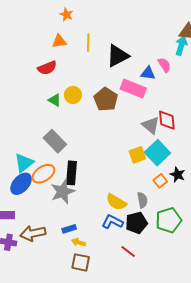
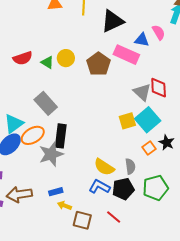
red semicircle: (47, 68) -> (23, 58), moved
brown square: (81, 262) -> (82, 220), moved

